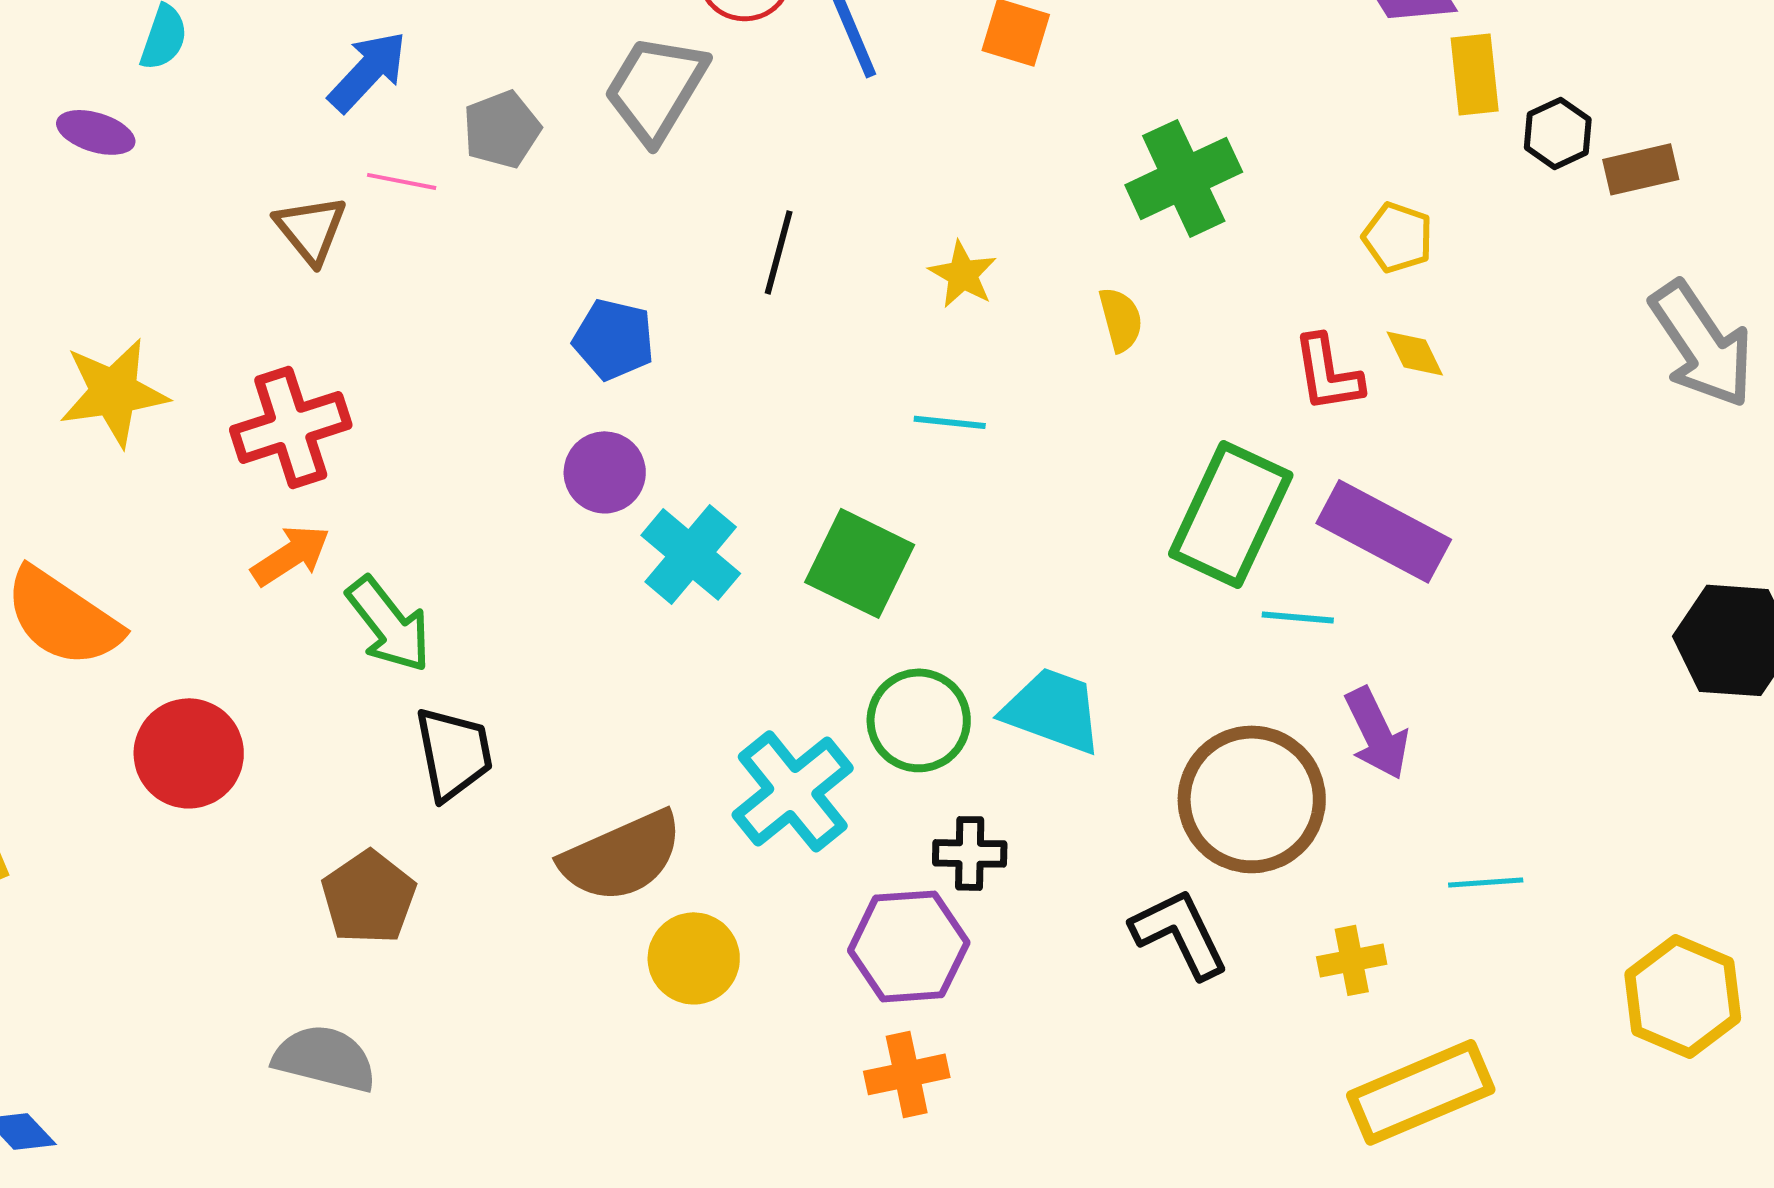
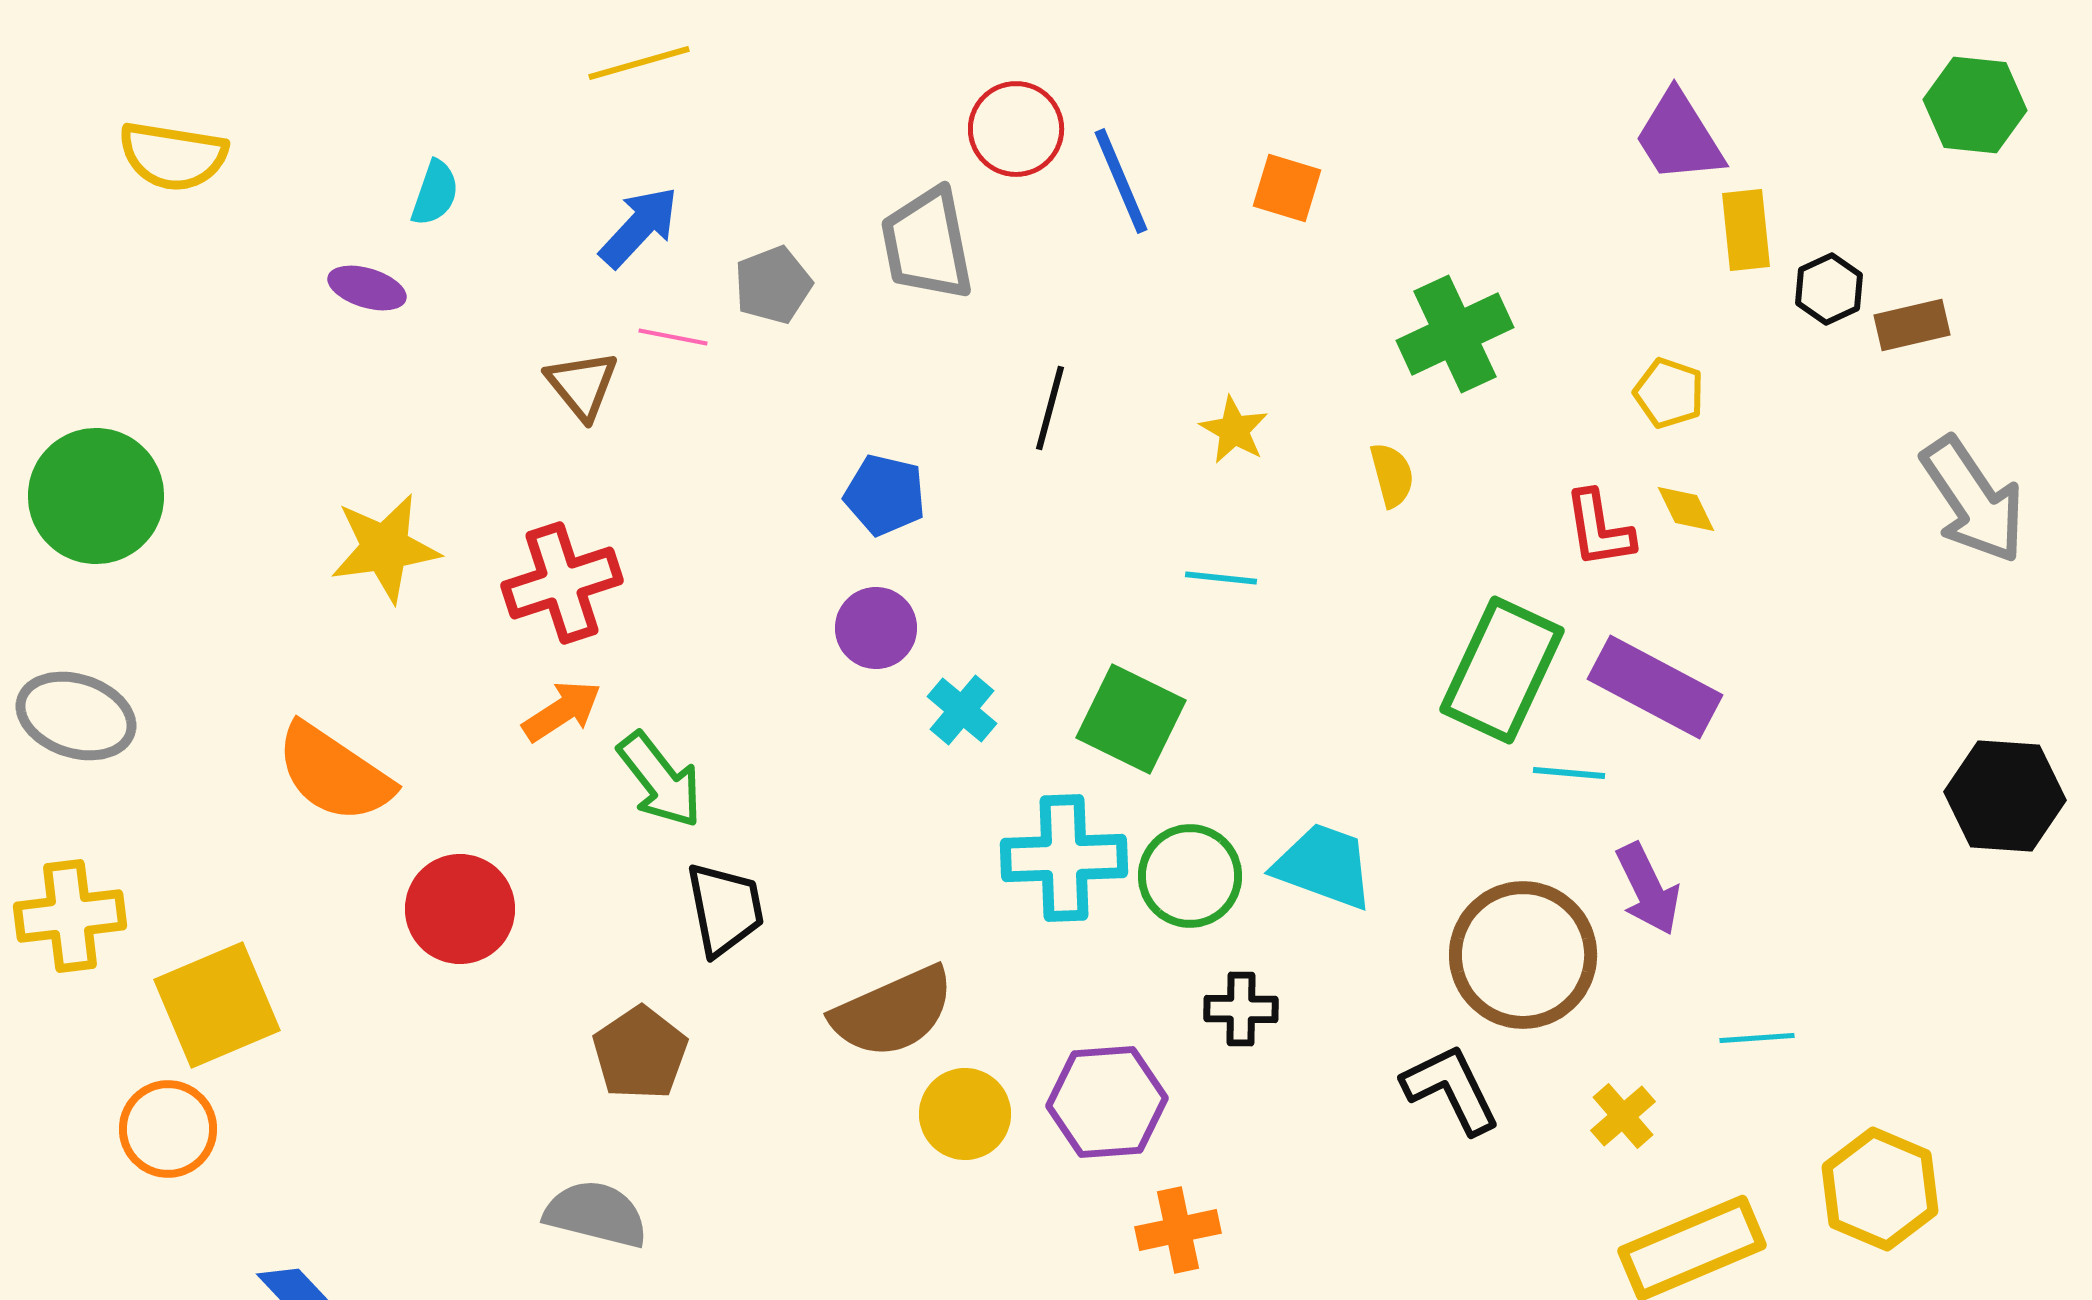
gray trapezoid: (656, 88) -> (927, 244), turned -42
cyan cross: (691, 554) -> (962, 710), size x0.7
cyan cross: (793, 791) -> (1064, 858), moved, turned 37
purple hexagon: (909, 946) -> (1107, 1102), moved
yellow cross: (1352, 960) -> (1623, 1116), turned -30
yellow hexagon: (1683, 996) -> (1880, 1189), moved

